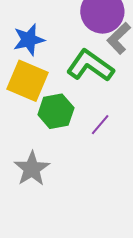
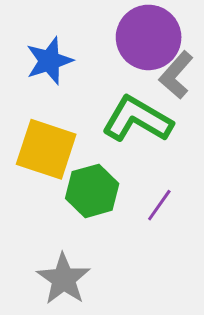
blue star: (29, 40) -> (49, 61), moved

